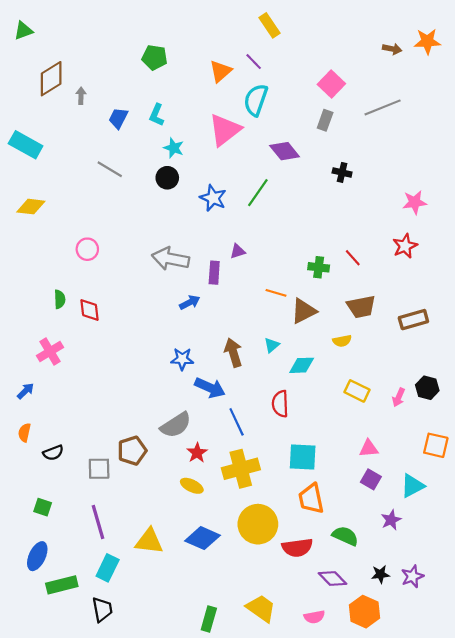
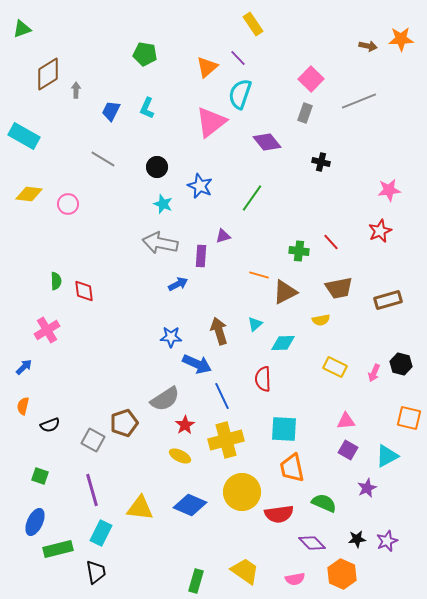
cyan star: (174, 148) -> (163, 204), moved
green line: (258, 193) -> (252, 198), moved
pink circle: (87, 249) -> (68, 204), moved
gray square: (99, 469) -> (93, 440), turned 30

